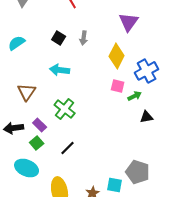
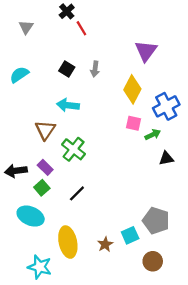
brown triangle: (27, 92) -> (45, 130), moved
cyan square: (115, 185) -> (130, 235), turned -35

